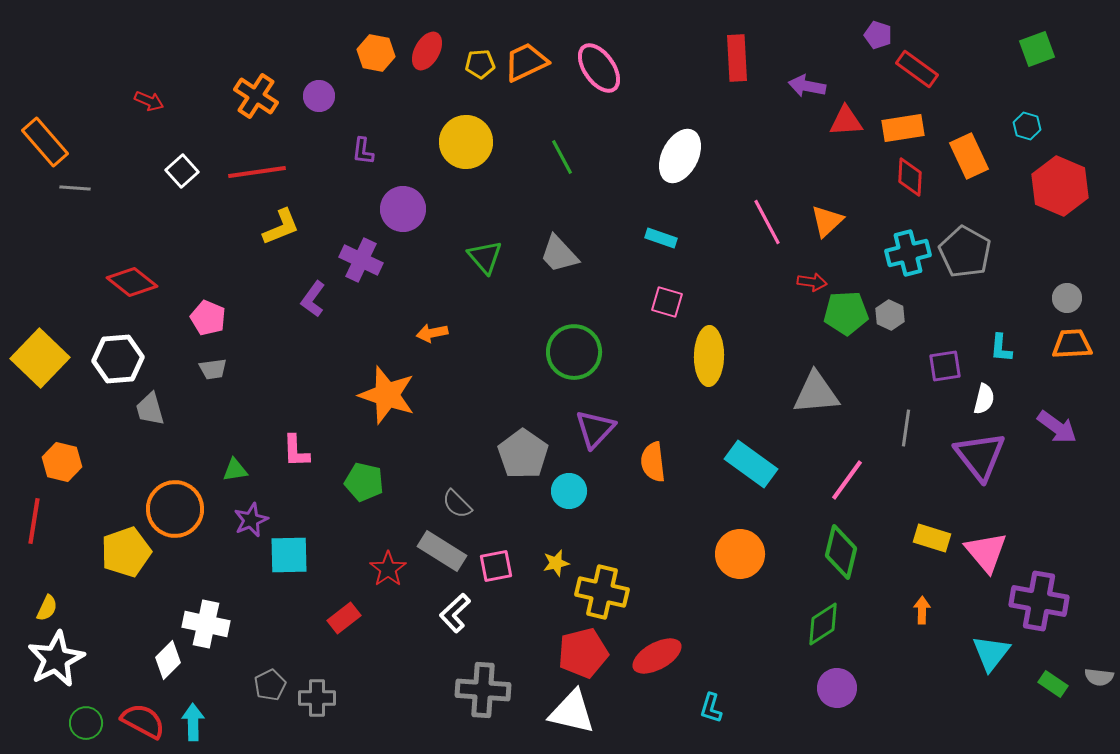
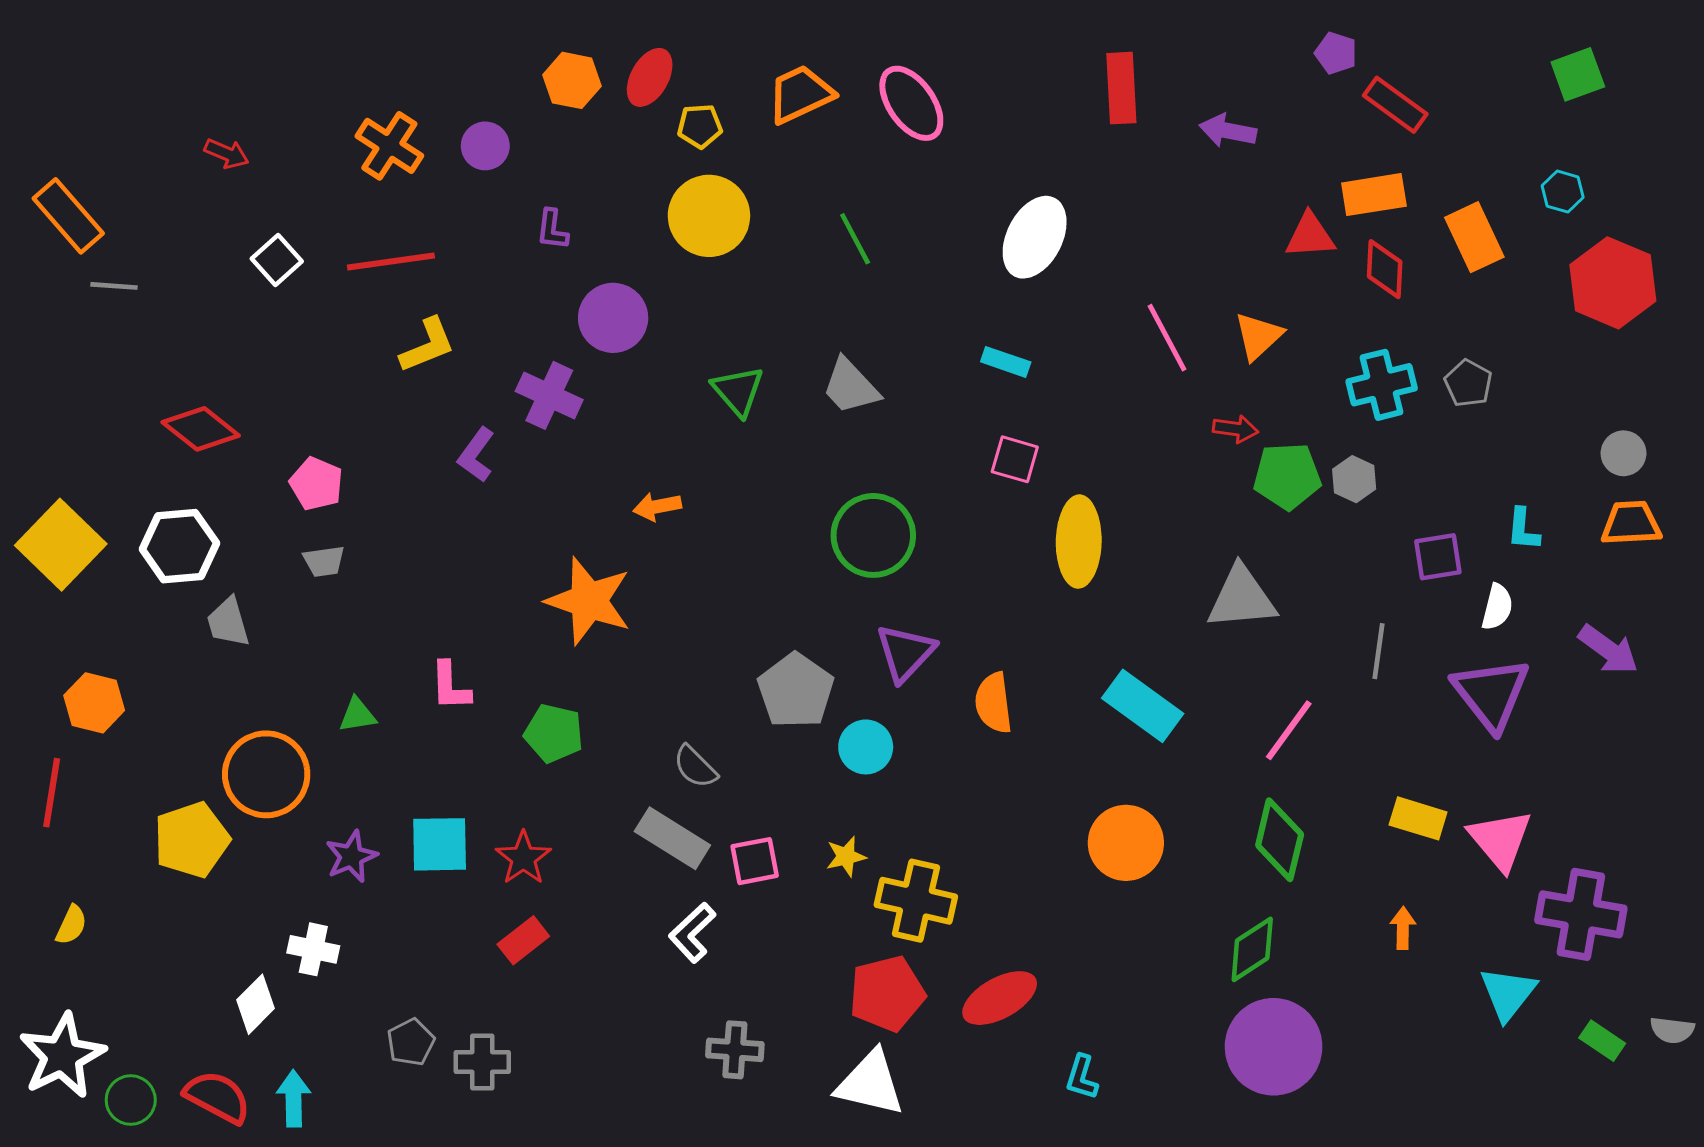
yellow pentagon: (480, 64) -> (700, 126), moved
red triangle: (846, 121) -> (1310, 236), moved
gray pentagon: (965, 252) -> (1468, 383), size x0.6
purple star: (251, 520) -> (351, 857), moved
red star: (388, 569) -> (523, 858), moved
white cross: (206, 624) -> (313, 949), size x0.7
white star: (56, 659) -> (62, 1056), moved
purple circle: (837, 688) -> (1274, 1047), size x1.6
gray cross: (483, 690) -> (735, 1050), size x0.7

